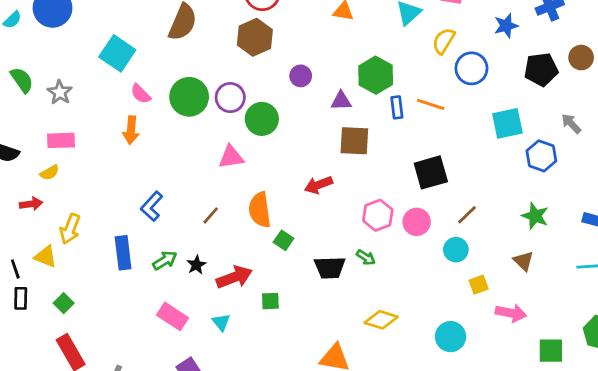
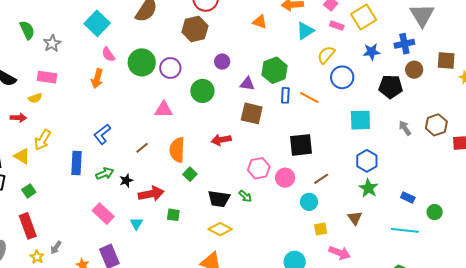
brown circle: (581, 58) -> (414, 70), moved
green circle: (262, 119) -> (202, 91), moved
blue hexagon: (541, 156) -> (367, 161), moved
yellow diamond: (381, 320) -> (220, 229), moved

